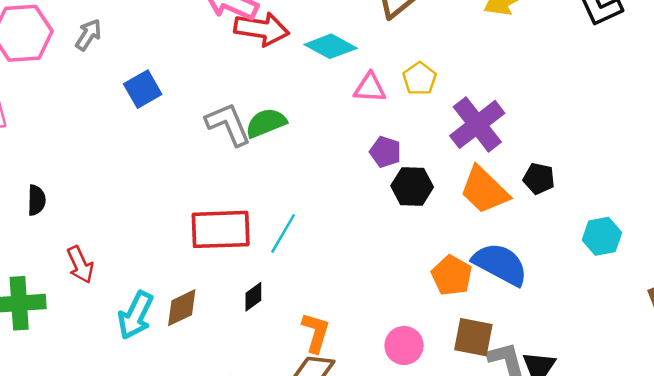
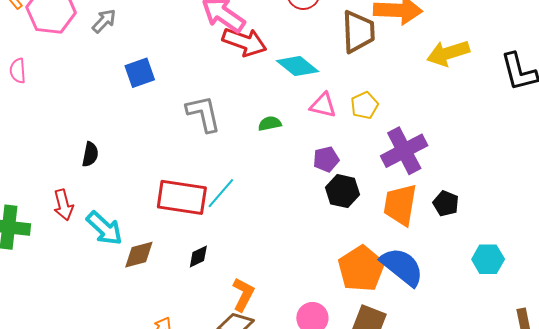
green semicircle: (266, 123) -> (270, 124), moved, size x0.7
purple pentagon: (385, 152) -> (326, 159), turned 30
orange trapezoid: (484, 190) -> (400, 205), turned 45
black semicircle: (36, 200) -> (90, 154), moved
cyan line: (283, 233) -> (221, 193), moved
orange pentagon: (452, 276) -> (361, 269), size x1.4
cyan arrow: (136, 315) -> (104, 228), moved, turned -84

